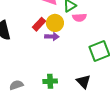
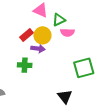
green cross: (50, 81) -> (25, 65), moved

